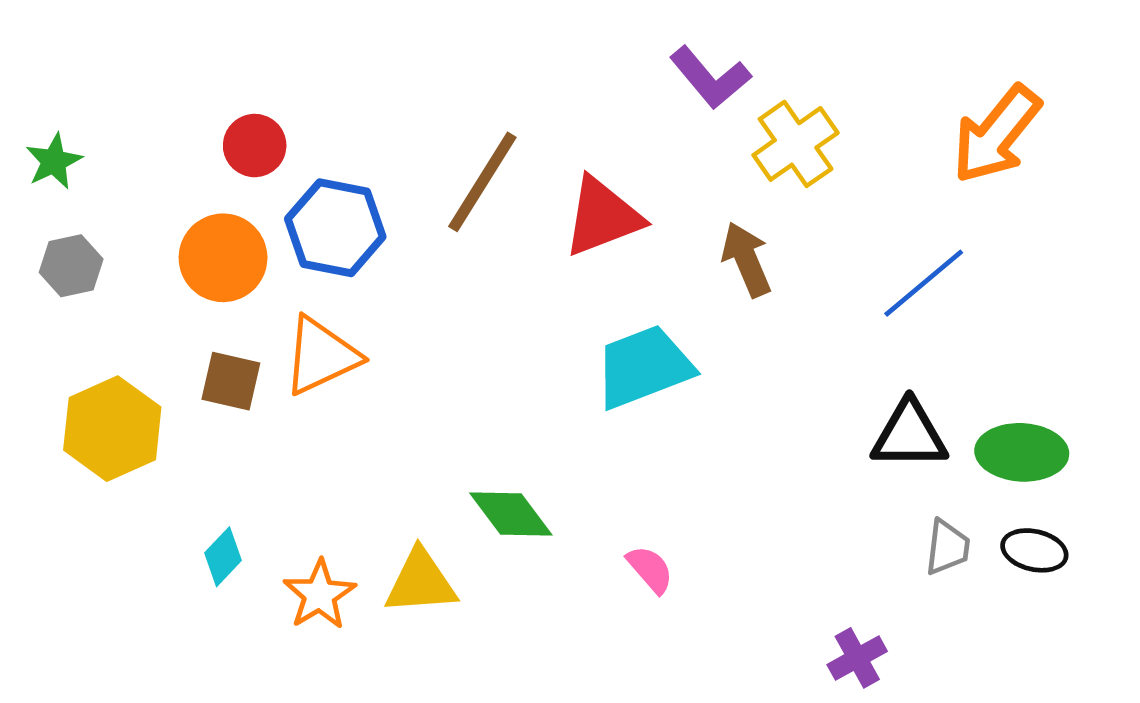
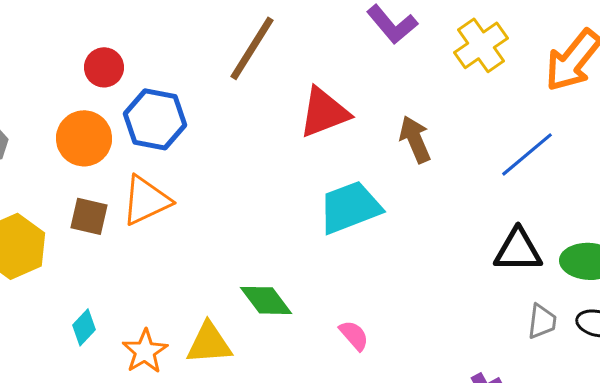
yellow cross: (796, 144) -> (481, 45), moved
brown line: (482, 182) -> (252, 48), moved

